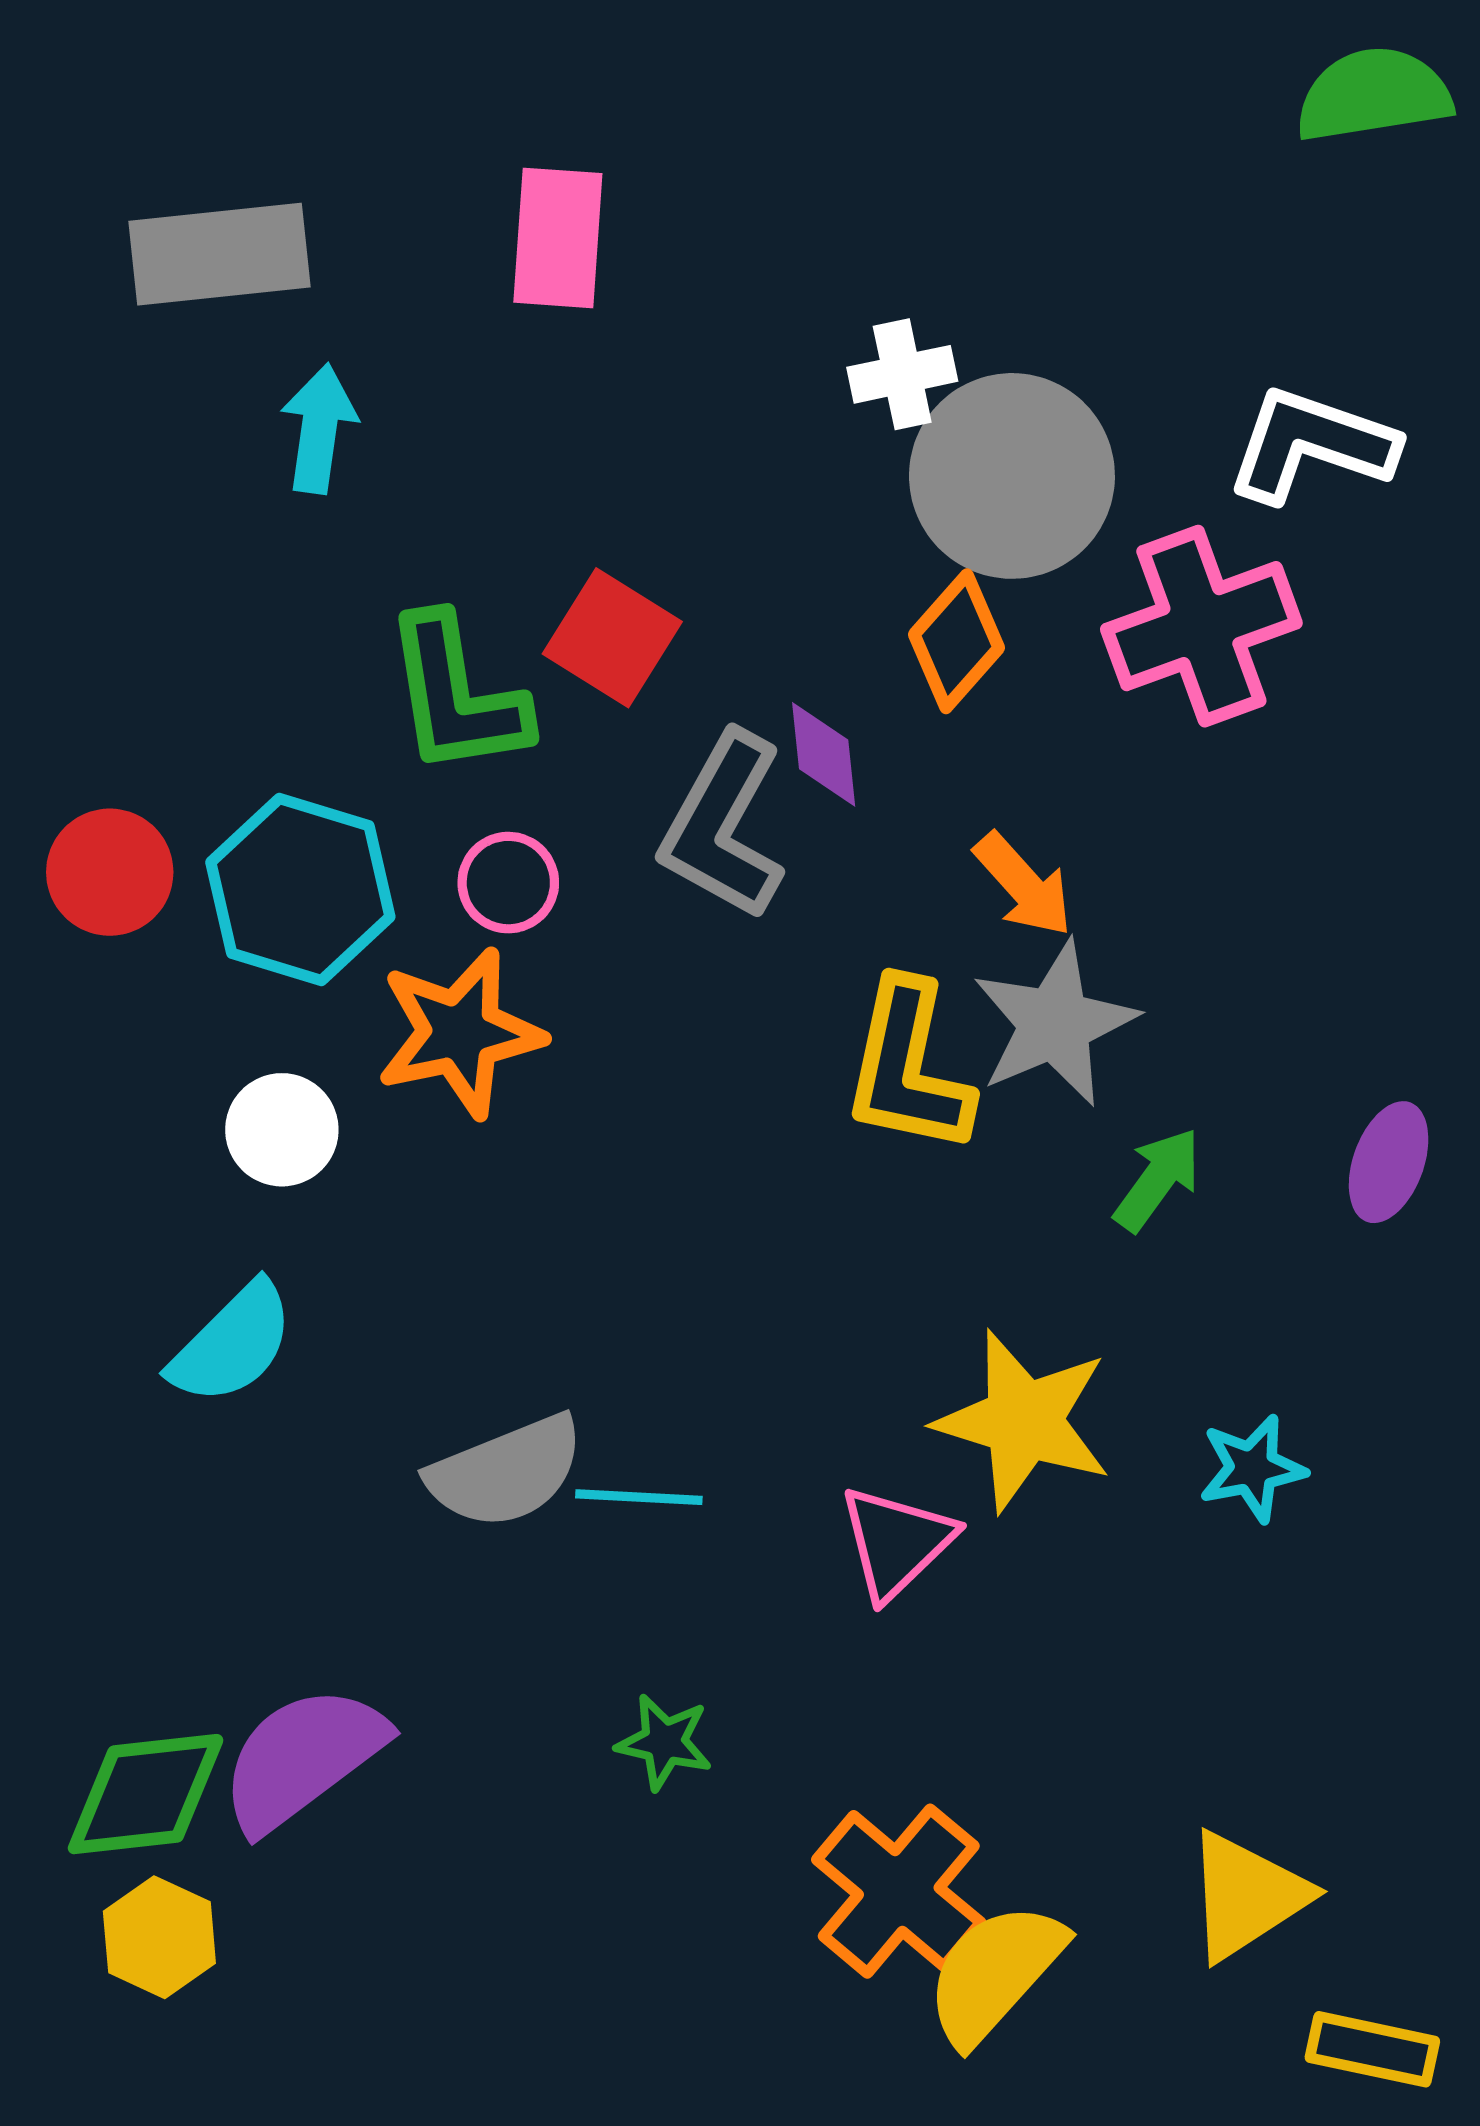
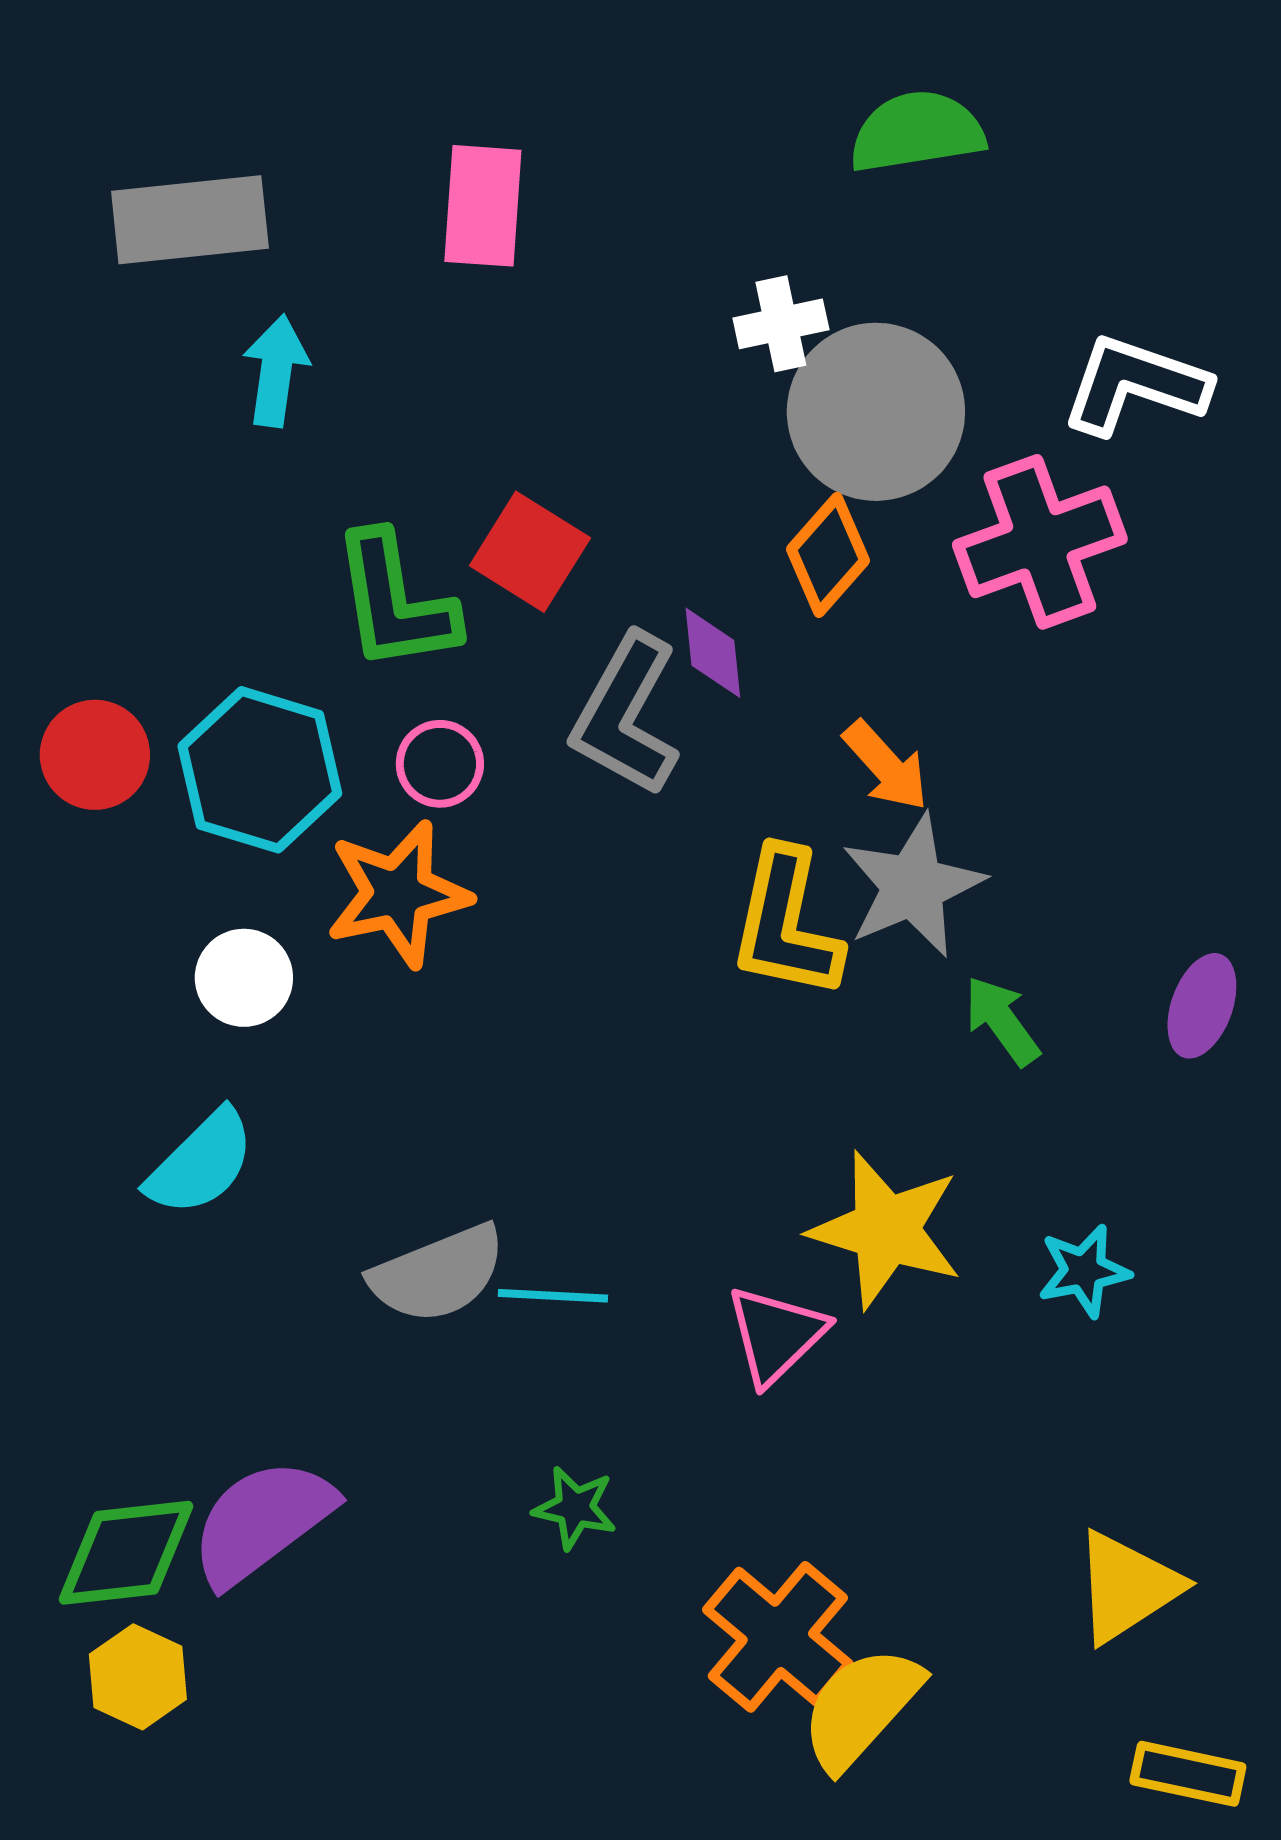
green semicircle: (1374, 95) -> (917, 132), moved
green arrow: (1158, 1179) -> (1002, 1021), turned -72
yellow triangle: (1246, 1896) -> (1127, 1587), moved

